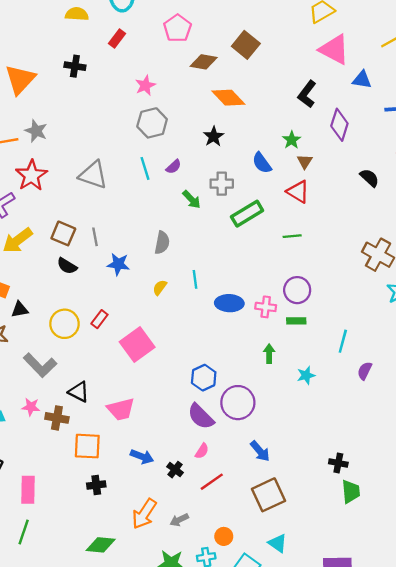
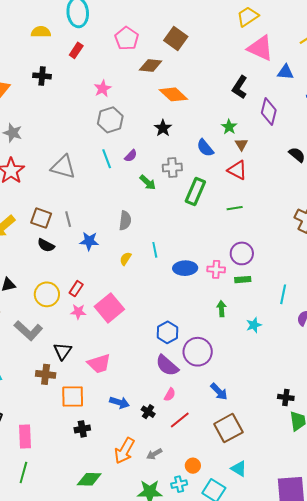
brown square: (246, 45) -> (176, 39), moved
green rectangle: (247, 214) -> (195, 191), turned -32
black triangle: (79, 392) -> (63, 351), turned 42
pink star: (31, 407) -> (78, 312), moved

